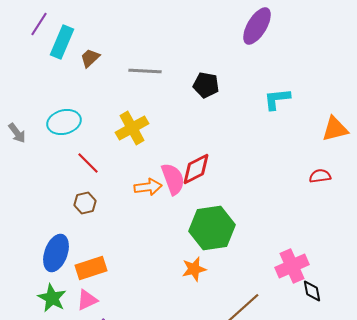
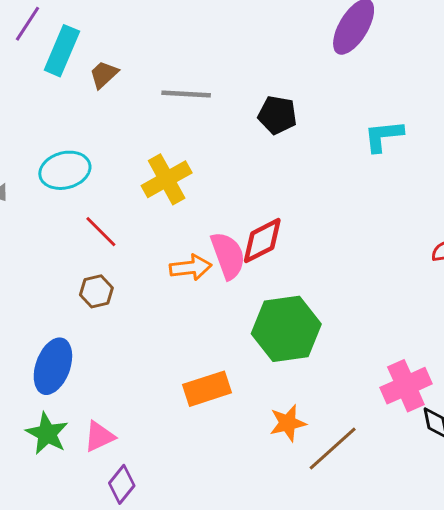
orange rectangle: (91, 268) -> (207, 389), moved
orange star: (194, 269) -> (288, 423), moved

